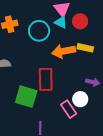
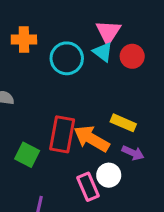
yellow rectangle: (85, 48) -> (123, 123), moved
orange arrow: (64, 51) -> (92, 139), moved, turned 30
green square: (26, 97) -> (27, 155), size x0.7

